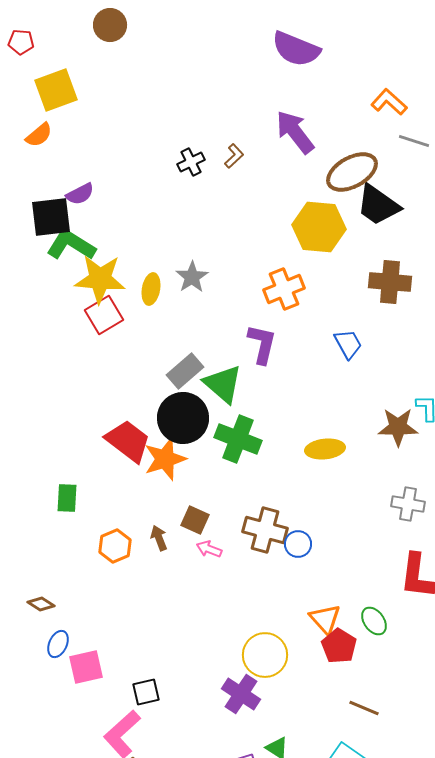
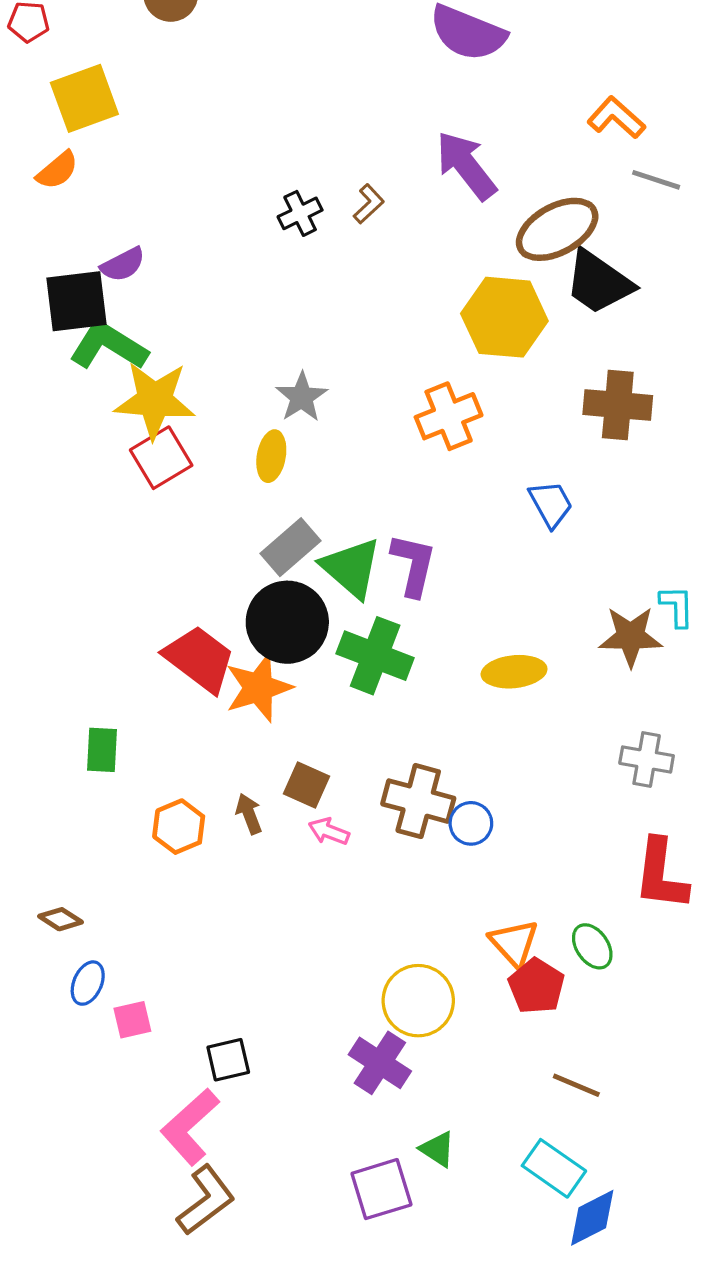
yellow ellipse: (151, 289) -> (271, 456), moved
purple L-shape: (262, 344) -> (413, 565), moved
pink square: (86, 667) -> (132, 1020), size x0.7

